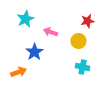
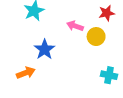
pink arrow: (51, 32) -> (75, 26), moved
cyan cross: (83, 67) -> (109, 75), moved

